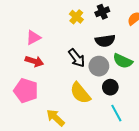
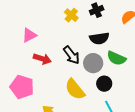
red arrow: (34, 61) -> (42, 59), moved

